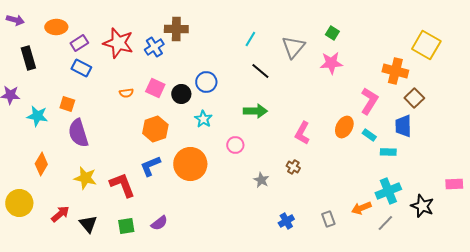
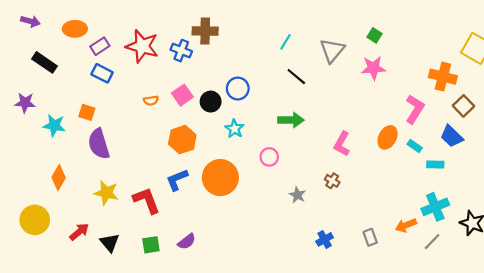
blue cross: (154, 47) -> (181, 51), turned -36
black rectangle: (28, 58) -> (45, 62), turned -40
pink square: (155, 88) -> (182, 95), turned 30
blue trapezoid: (403, 126) -> (452, 136), turned -45

